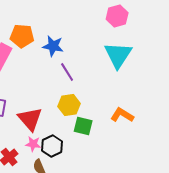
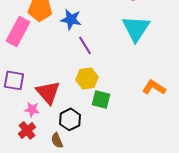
orange L-shape: (122, 115) -> (154, 87), moved
pink star: (33, 144) -> (32, 109), moved

